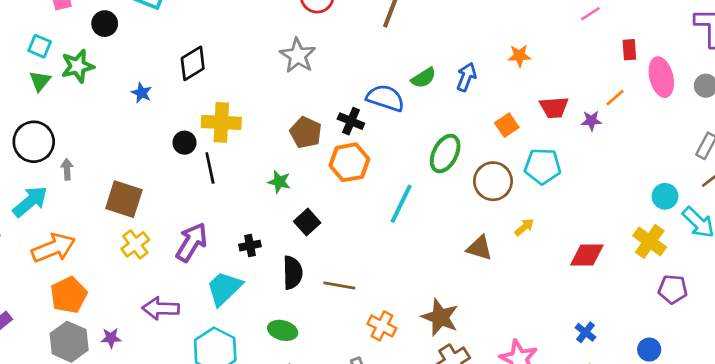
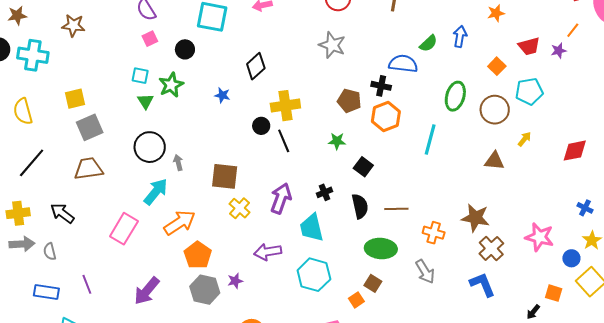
cyan trapezoid: (224, 288) -> (312, 228), turned -48
green ellipse: (283, 330) -> (381, 249), moved, size x1.4

